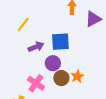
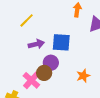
orange star: (77, 76) -> (83, 76), moved
brown circle: (61, 78) -> (44, 73), moved

